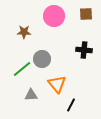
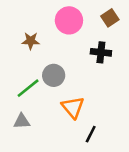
brown square: (86, 14) -> (110, 18), turned -32
black cross: (84, 50) -> (101, 52), moved
gray triangle: (31, 95) -> (22, 121), moved

